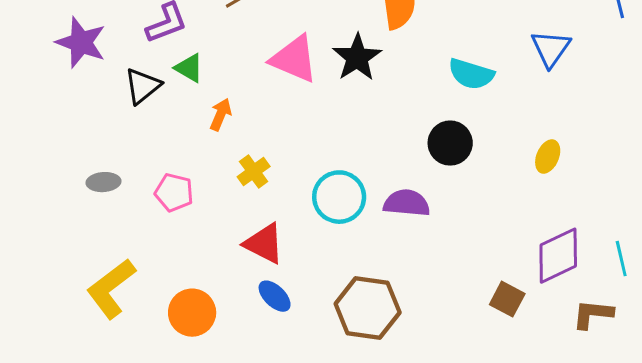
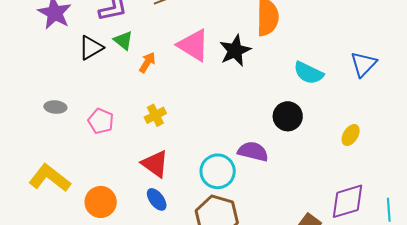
orange arrow: (221, 114) -> (147, 62), moved
cyan circle: (339, 197) -> (218, 171), moved
yellow L-shape: (111, 289) -> (50, 178), turned 66

